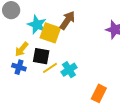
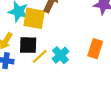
orange rectangle: (99, 93) -> (95, 49), moved

